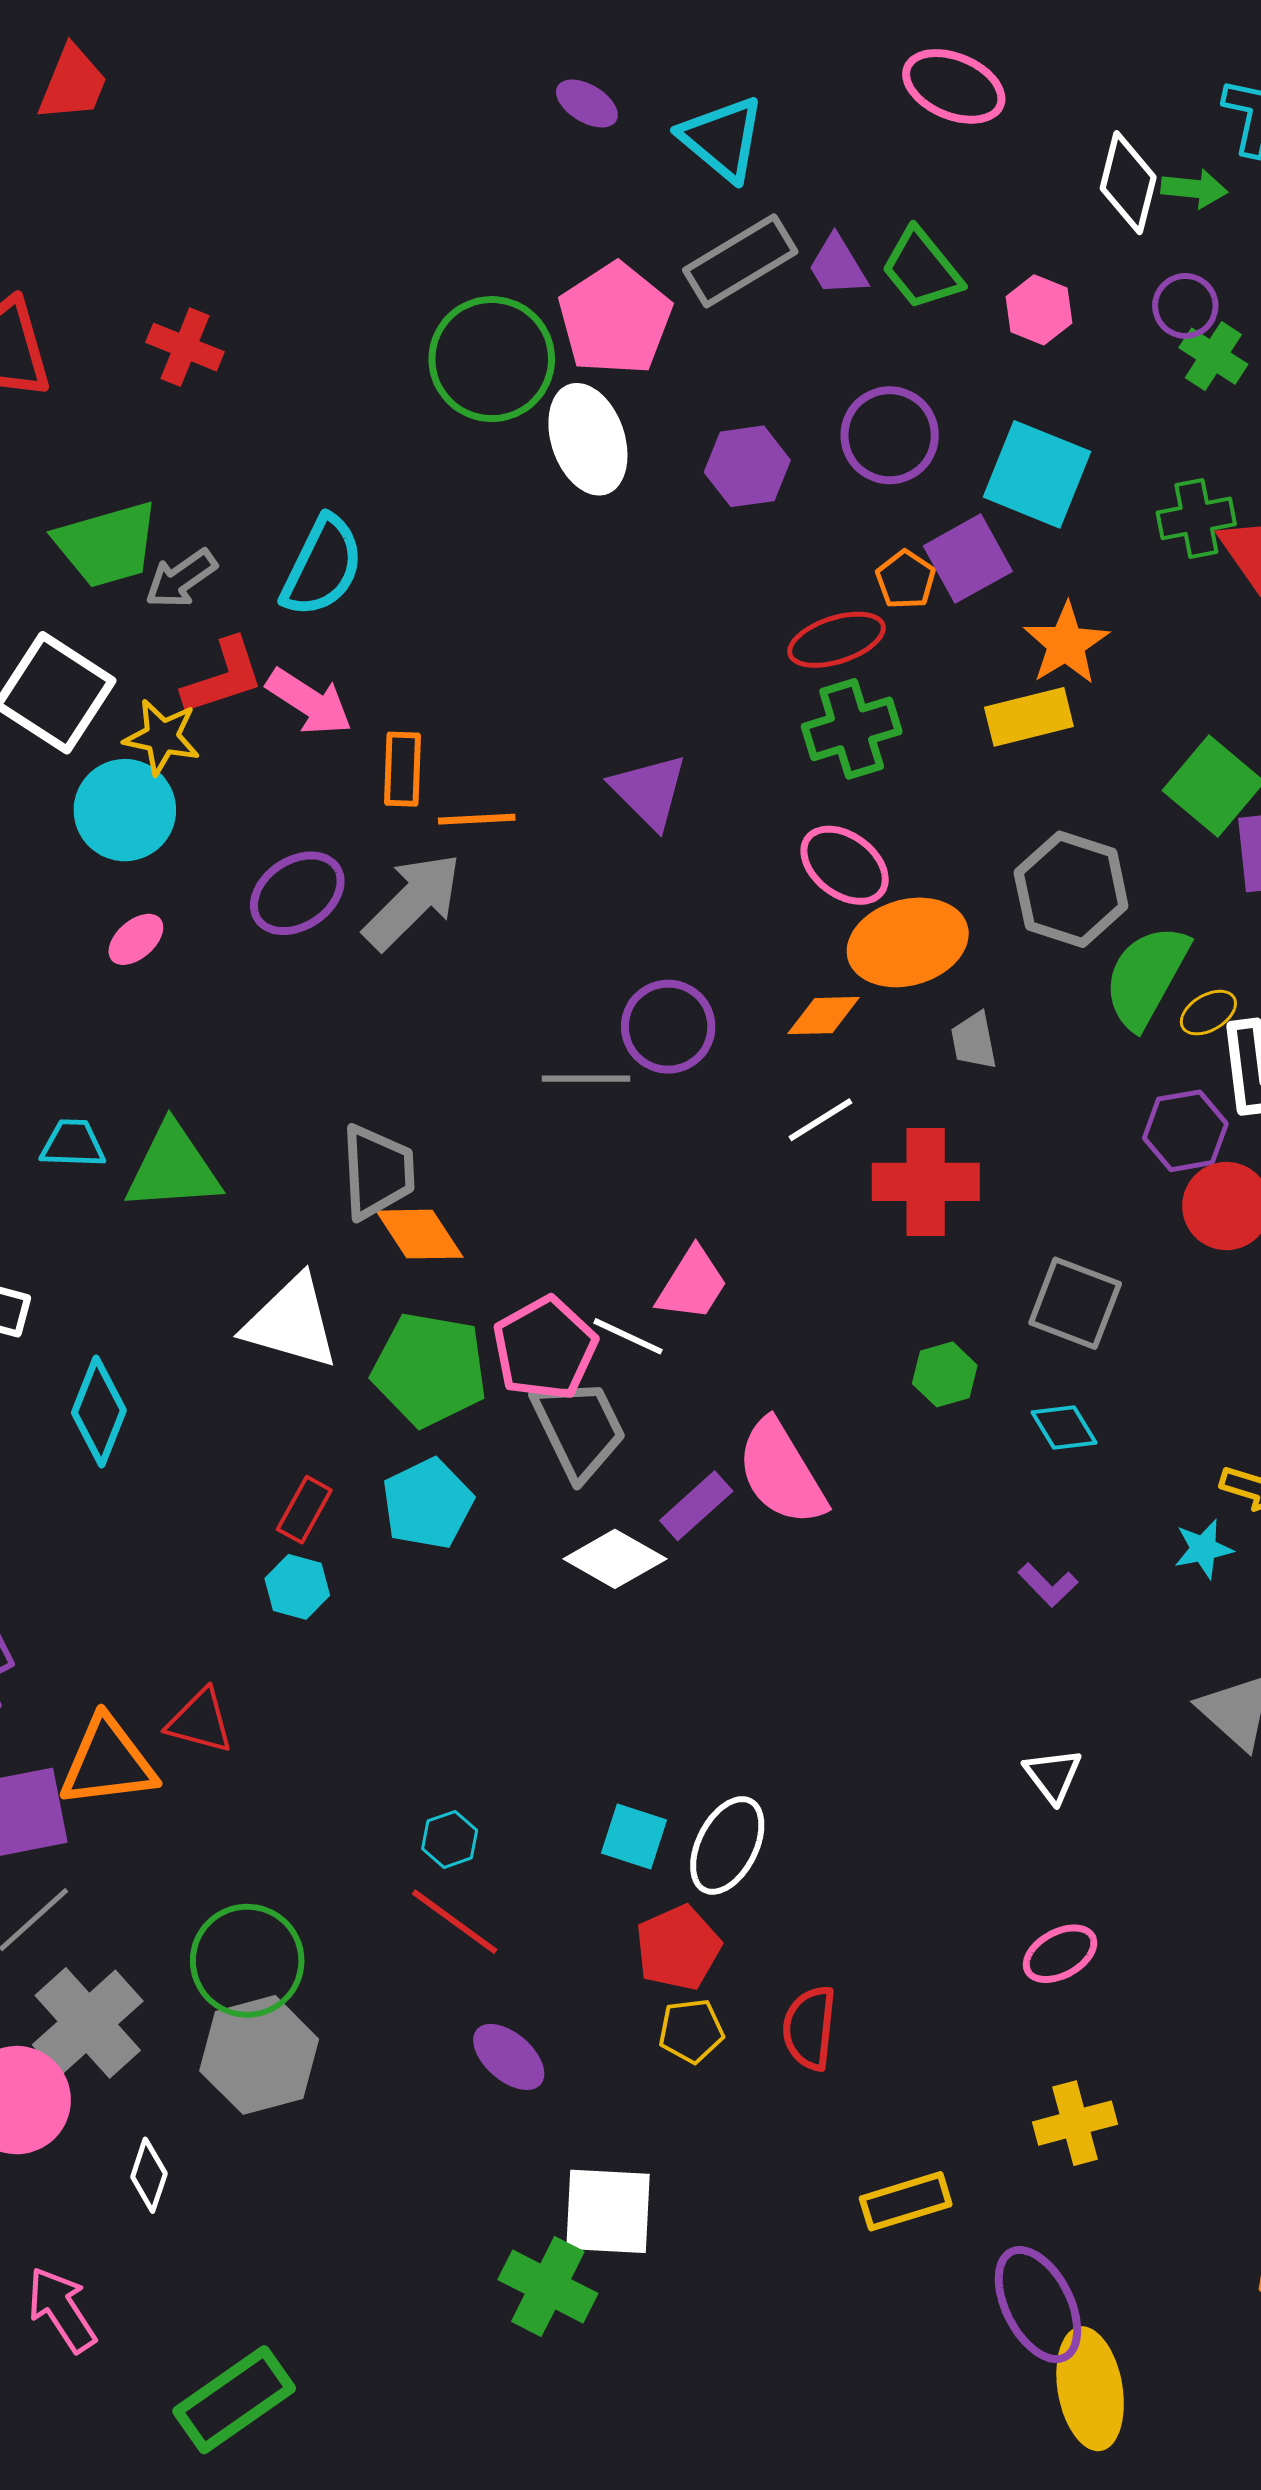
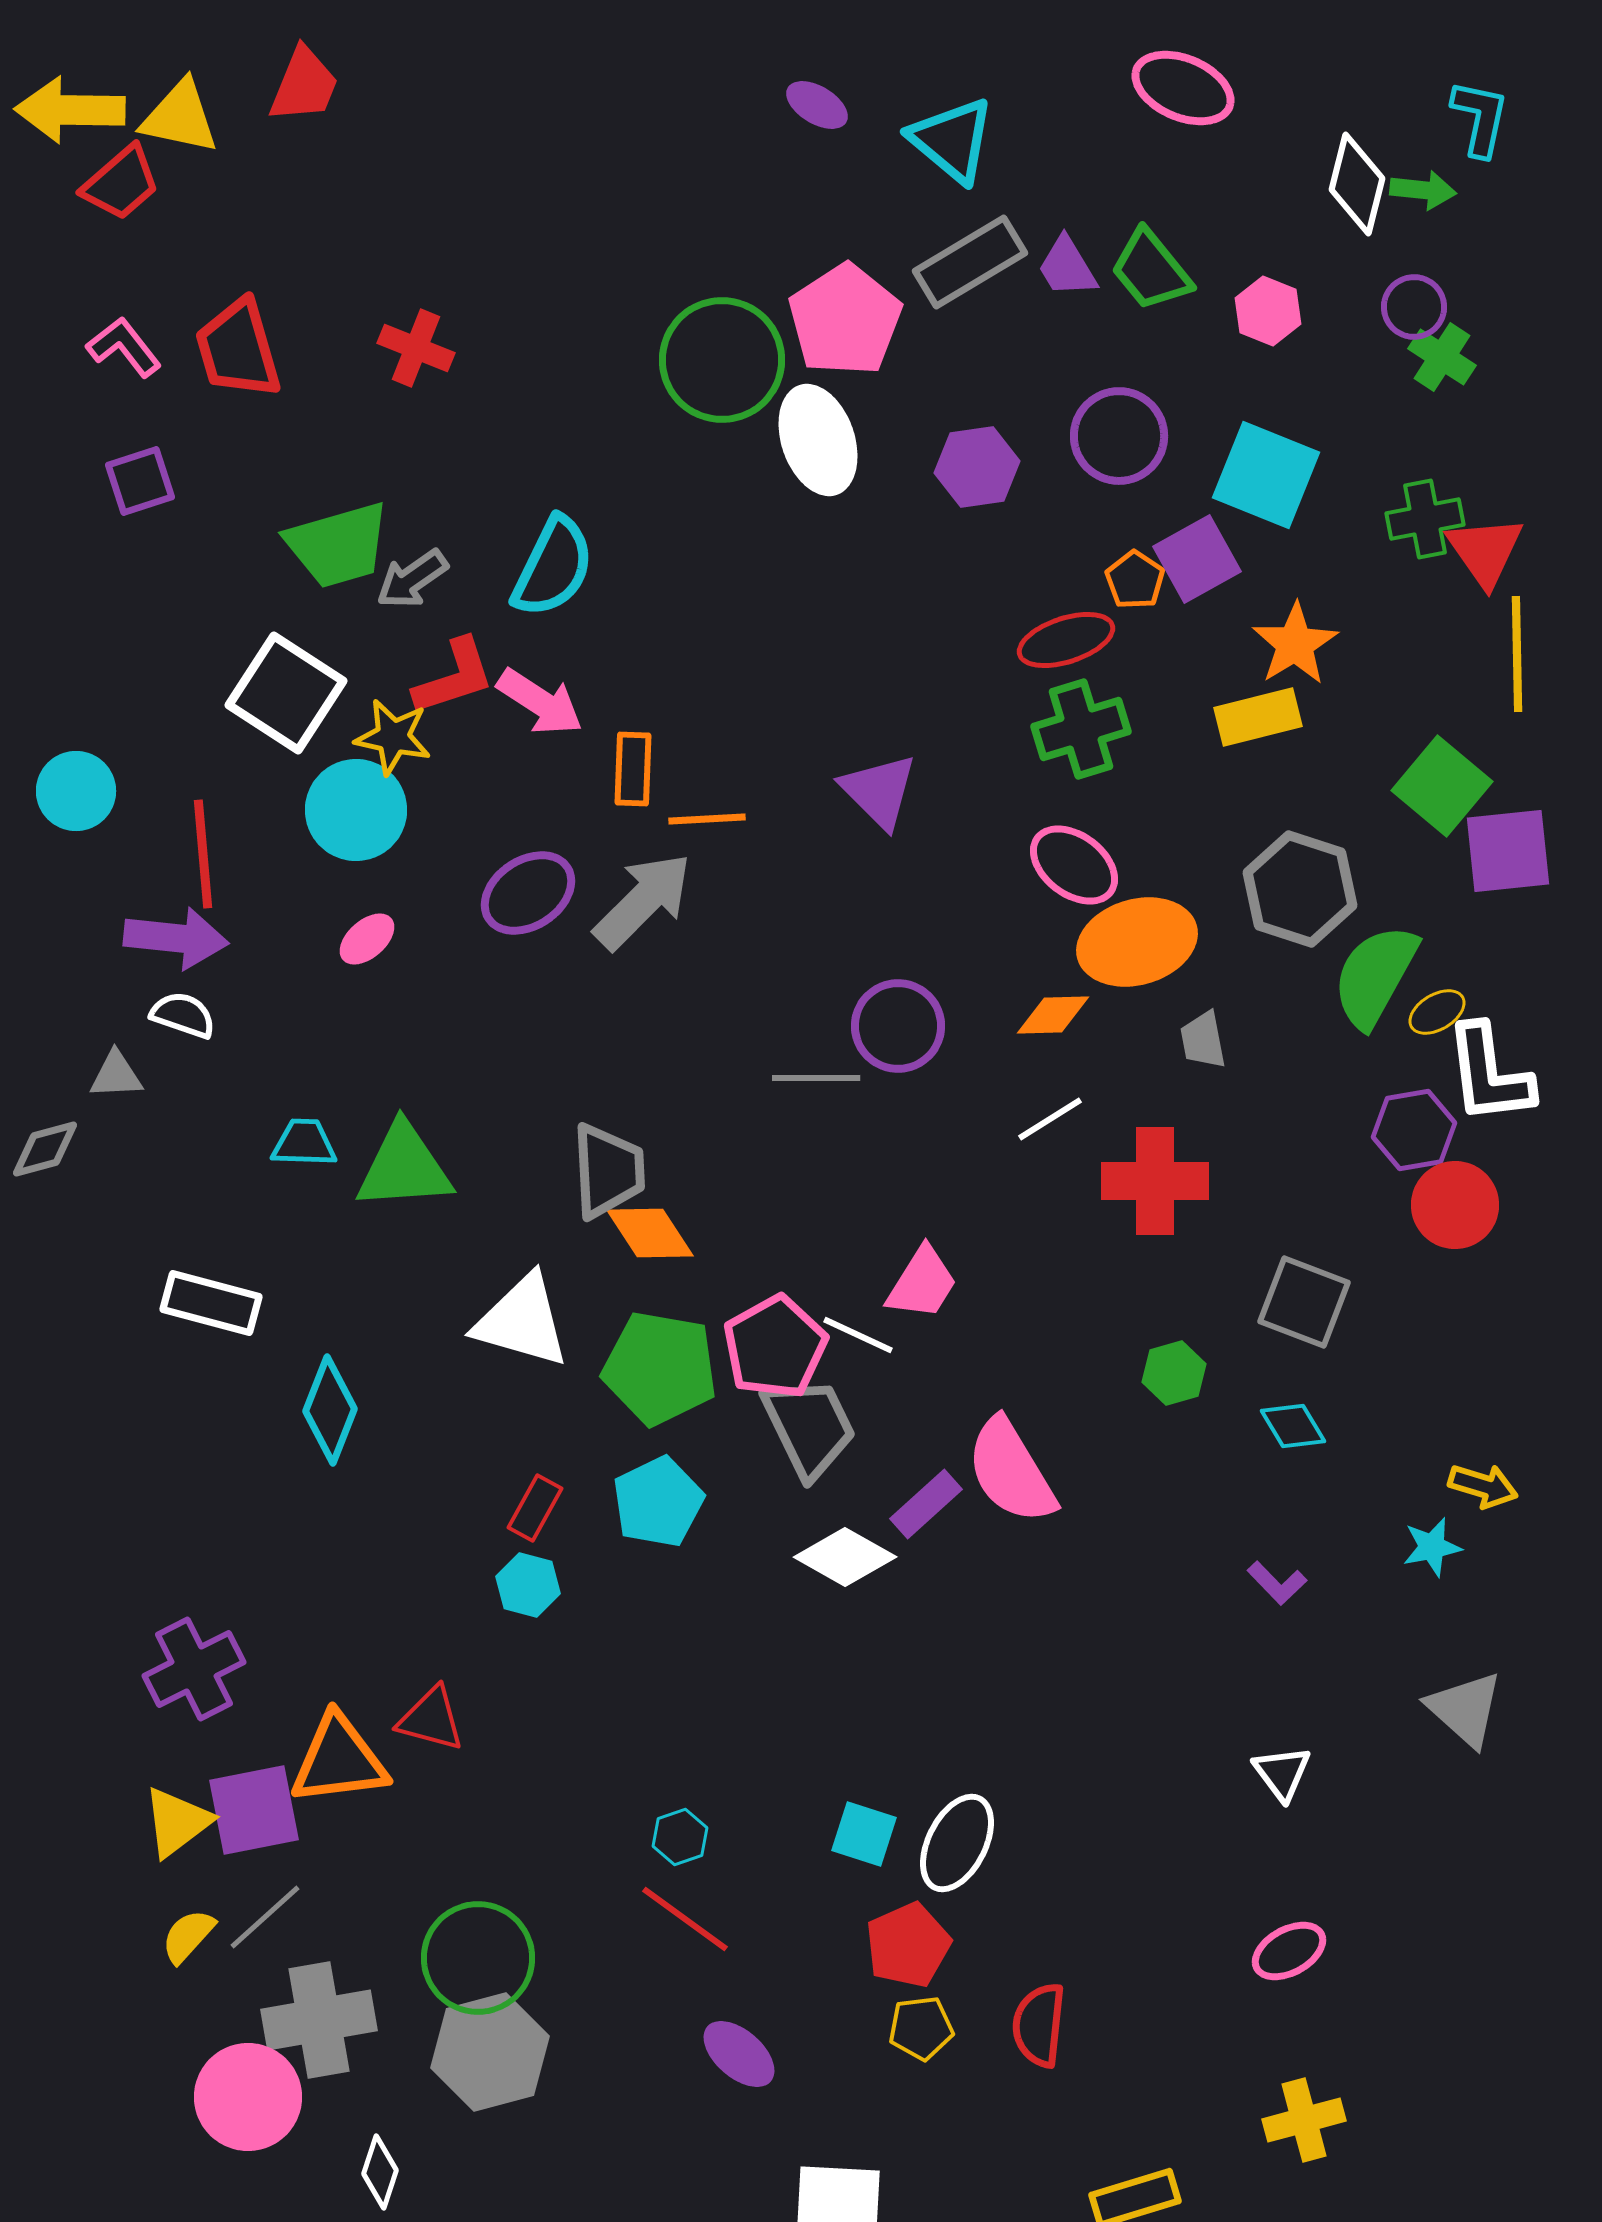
gray cross: (88, 2023) -> (319, 2020), turned 32

